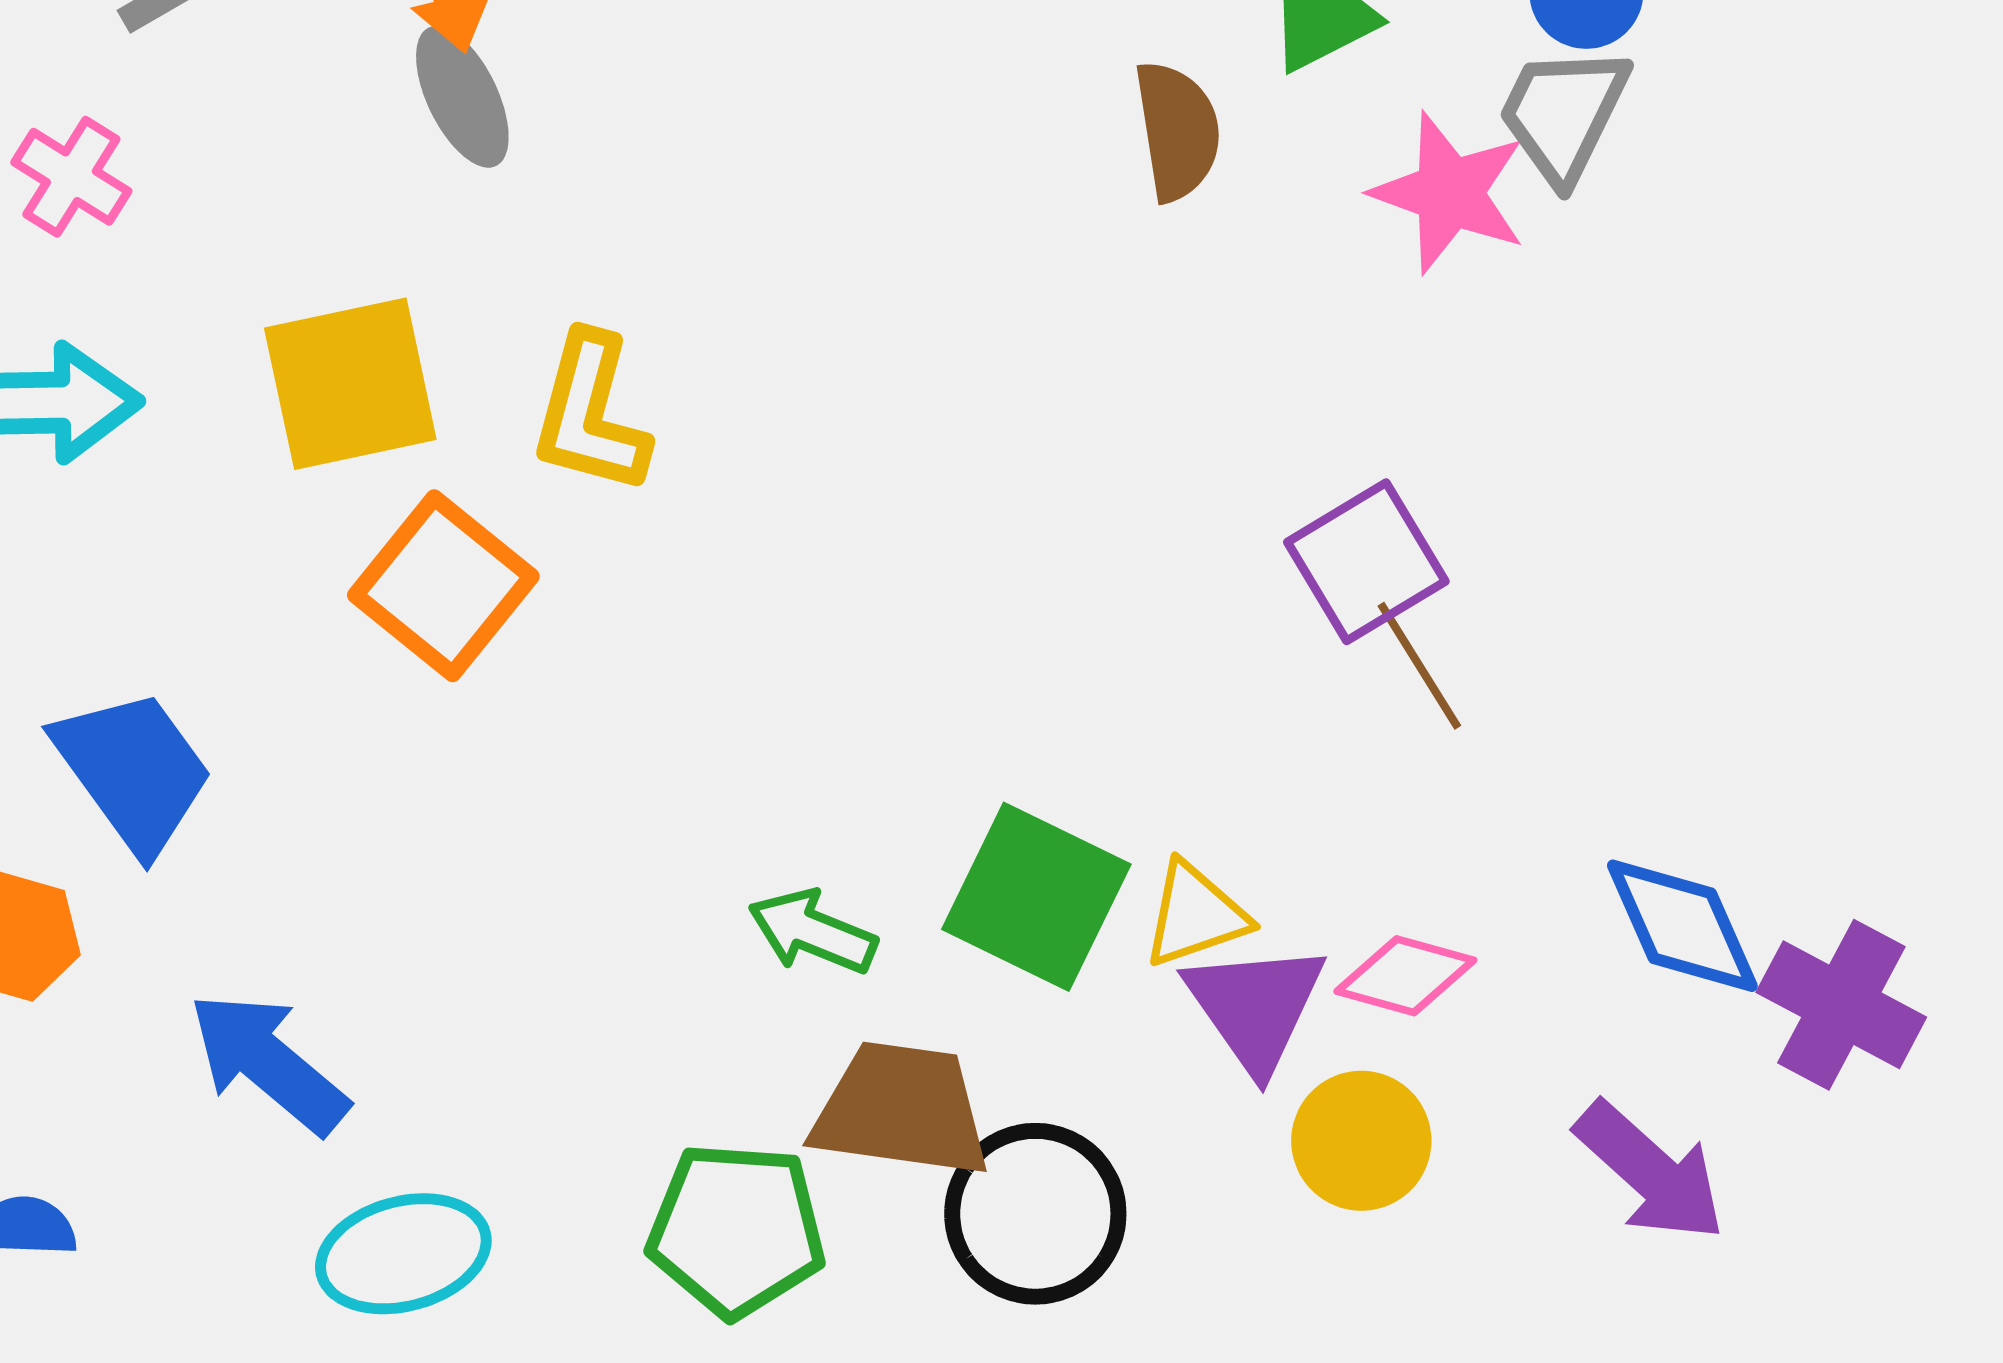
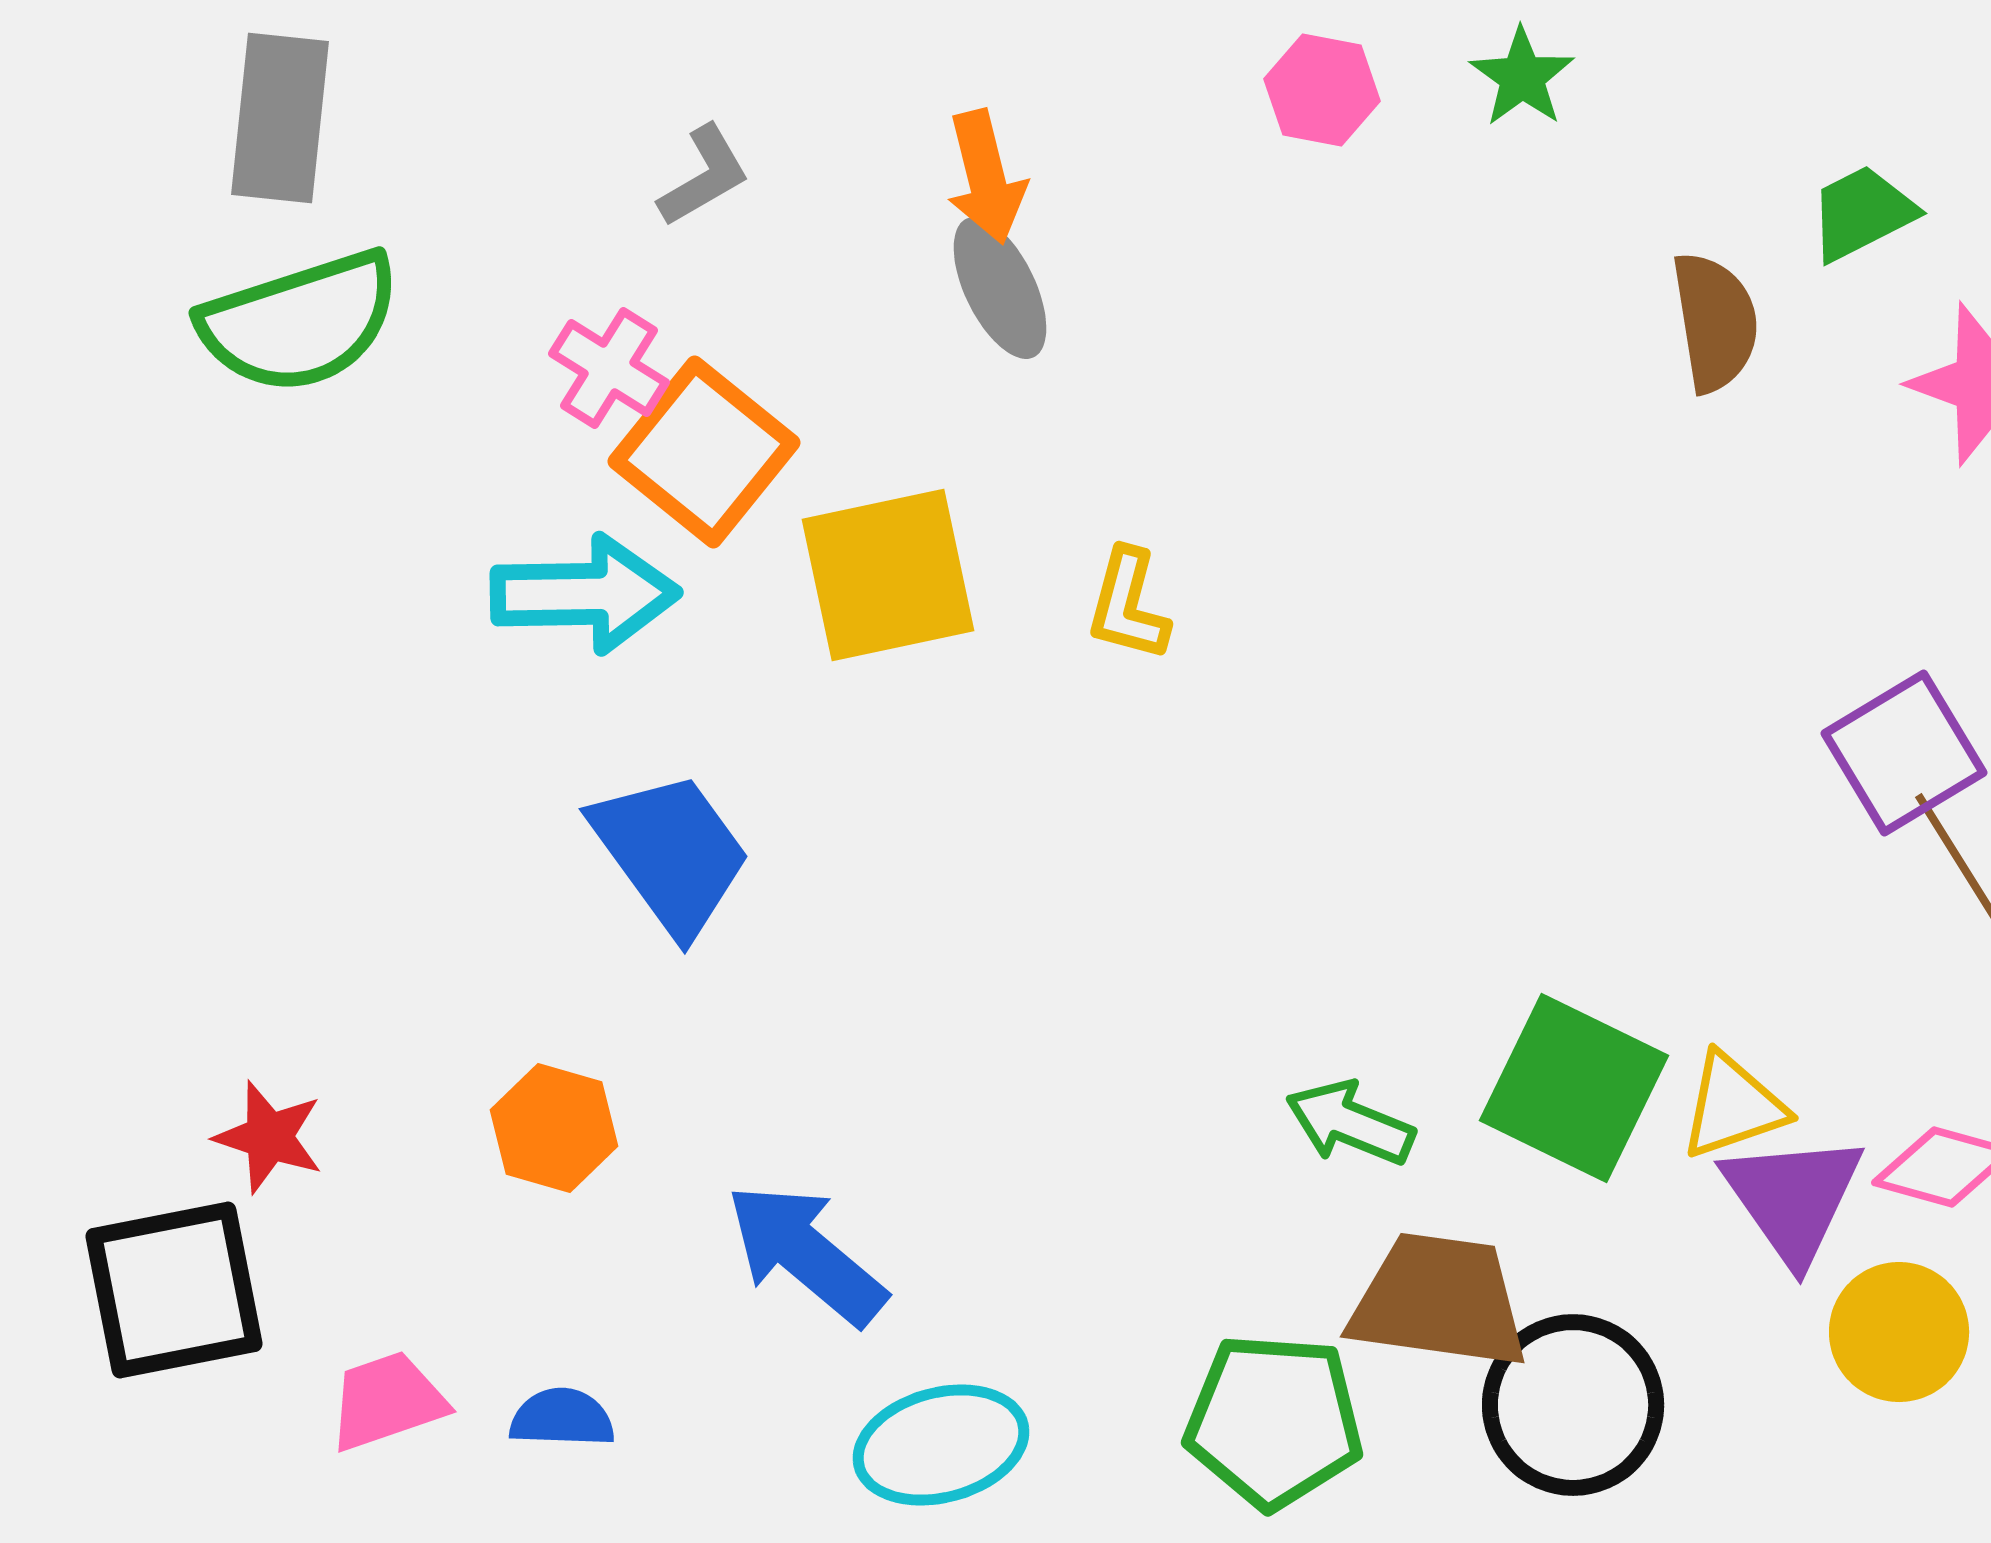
yellow L-shape: (590, 414) -> (1128, 605), size x0.7
orange square: (443, 586) -> (704, 452), moved
blue trapezoid: (133, 771) -> (671, 853), moved

